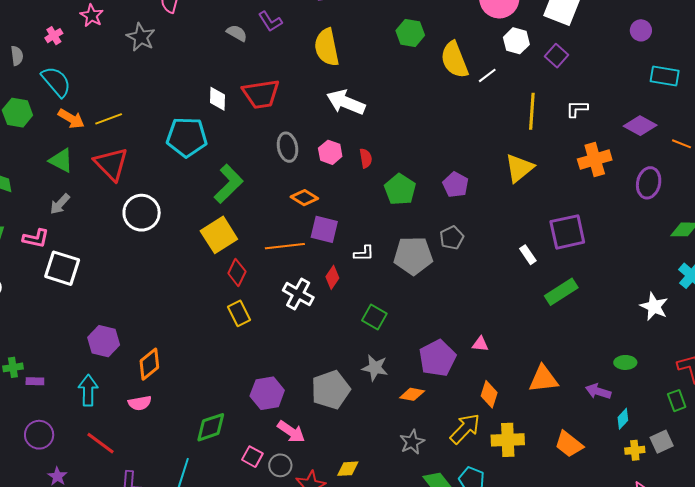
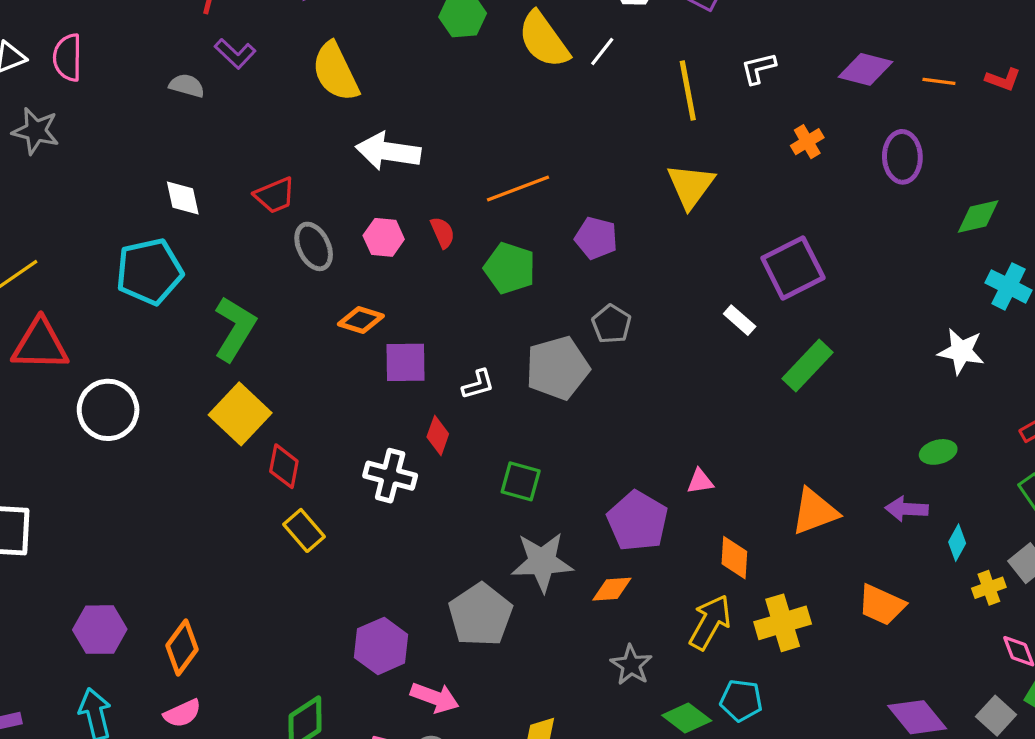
red trapezoid: (261, 94) -> (275, 195), moved, size x0.7
orange cross: (595, 160) -> (807, 142), size x0.6
red triangle: (111, 164) -> (40, 345), turned -30
orange line: (285, 246) -> (518, 188), moved
gray star: (375, 368) -> (542, 562), size x1.4

